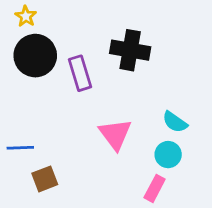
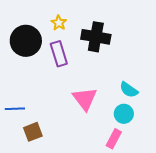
yellow star: (26, 16) -> (59, 23), moved

